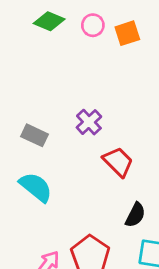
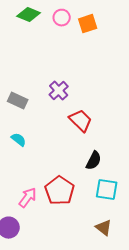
cyan semicircle: (36, 187) -> (19, 140), size x0.6

